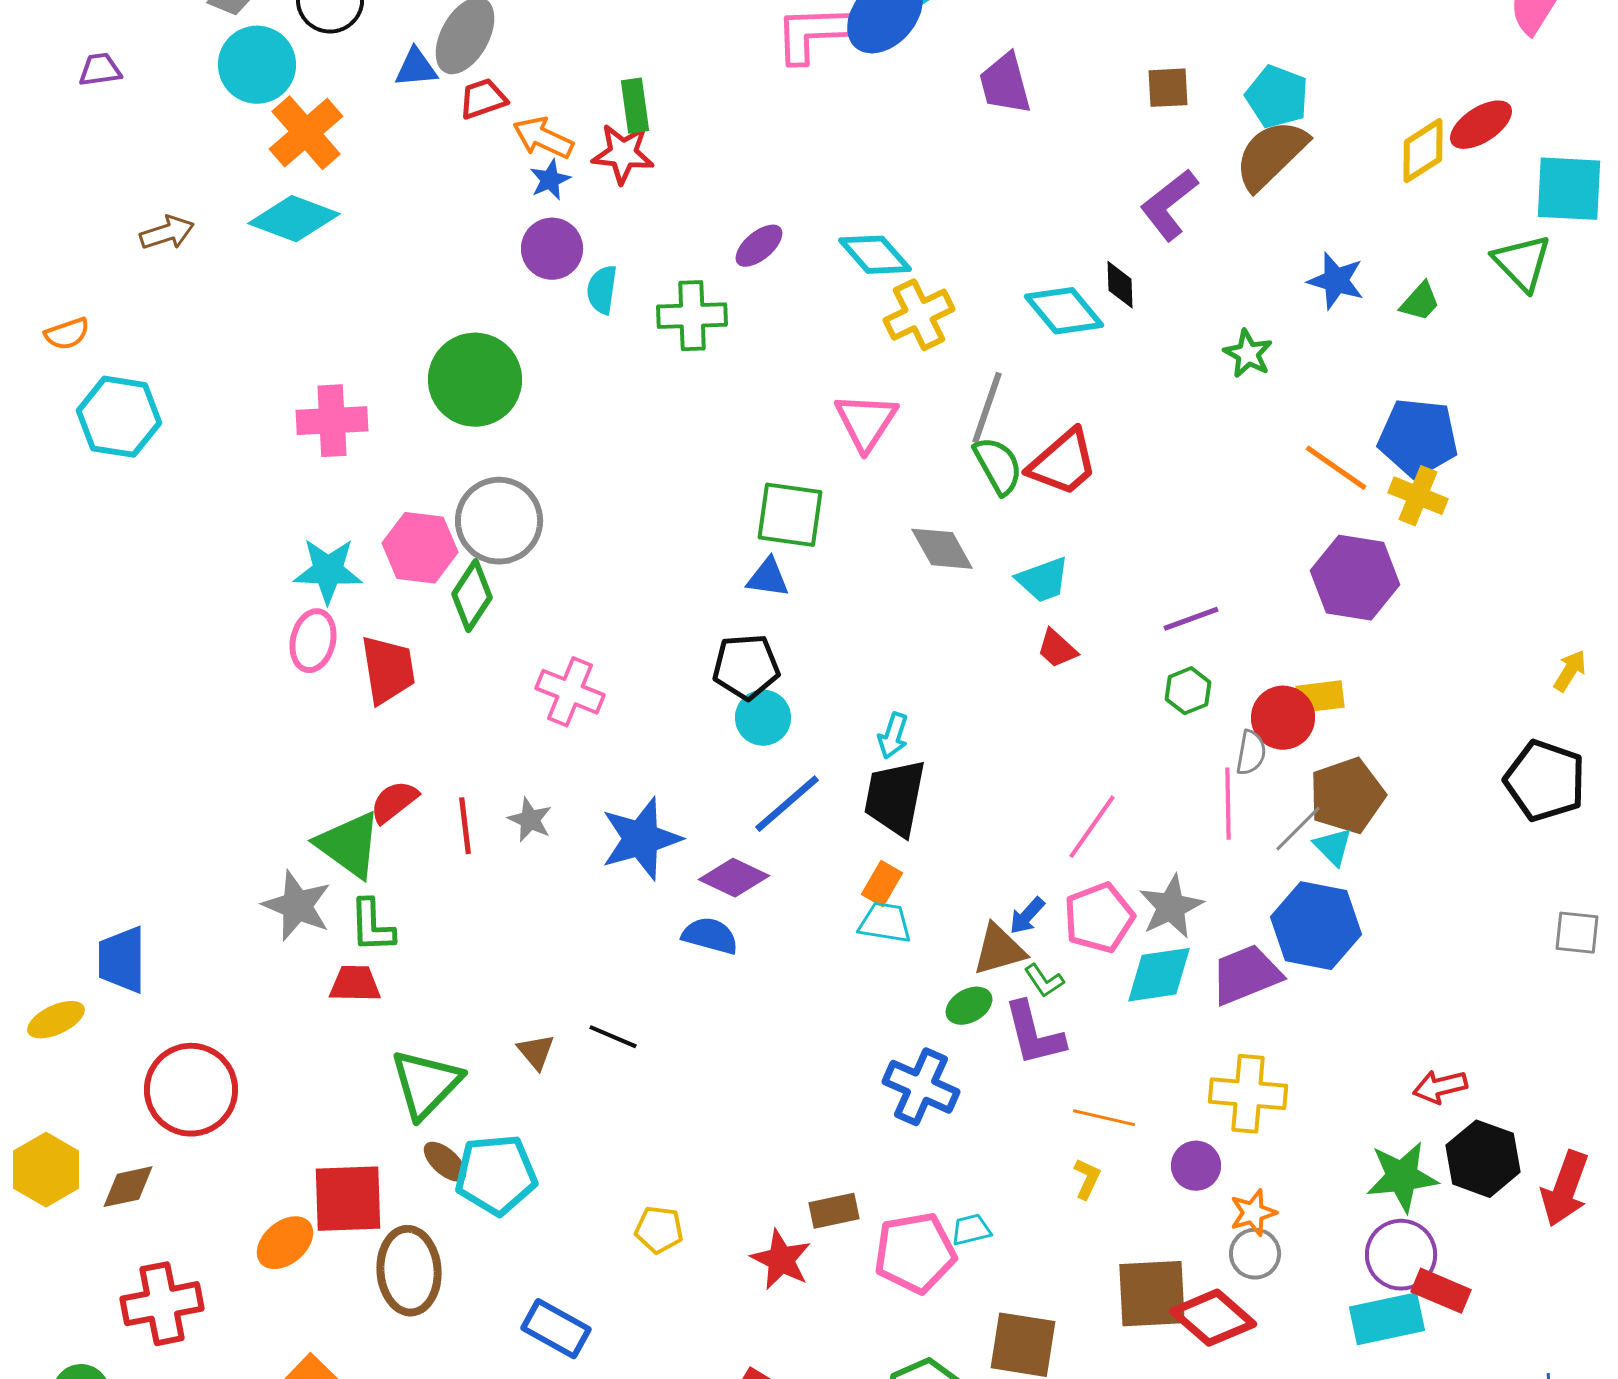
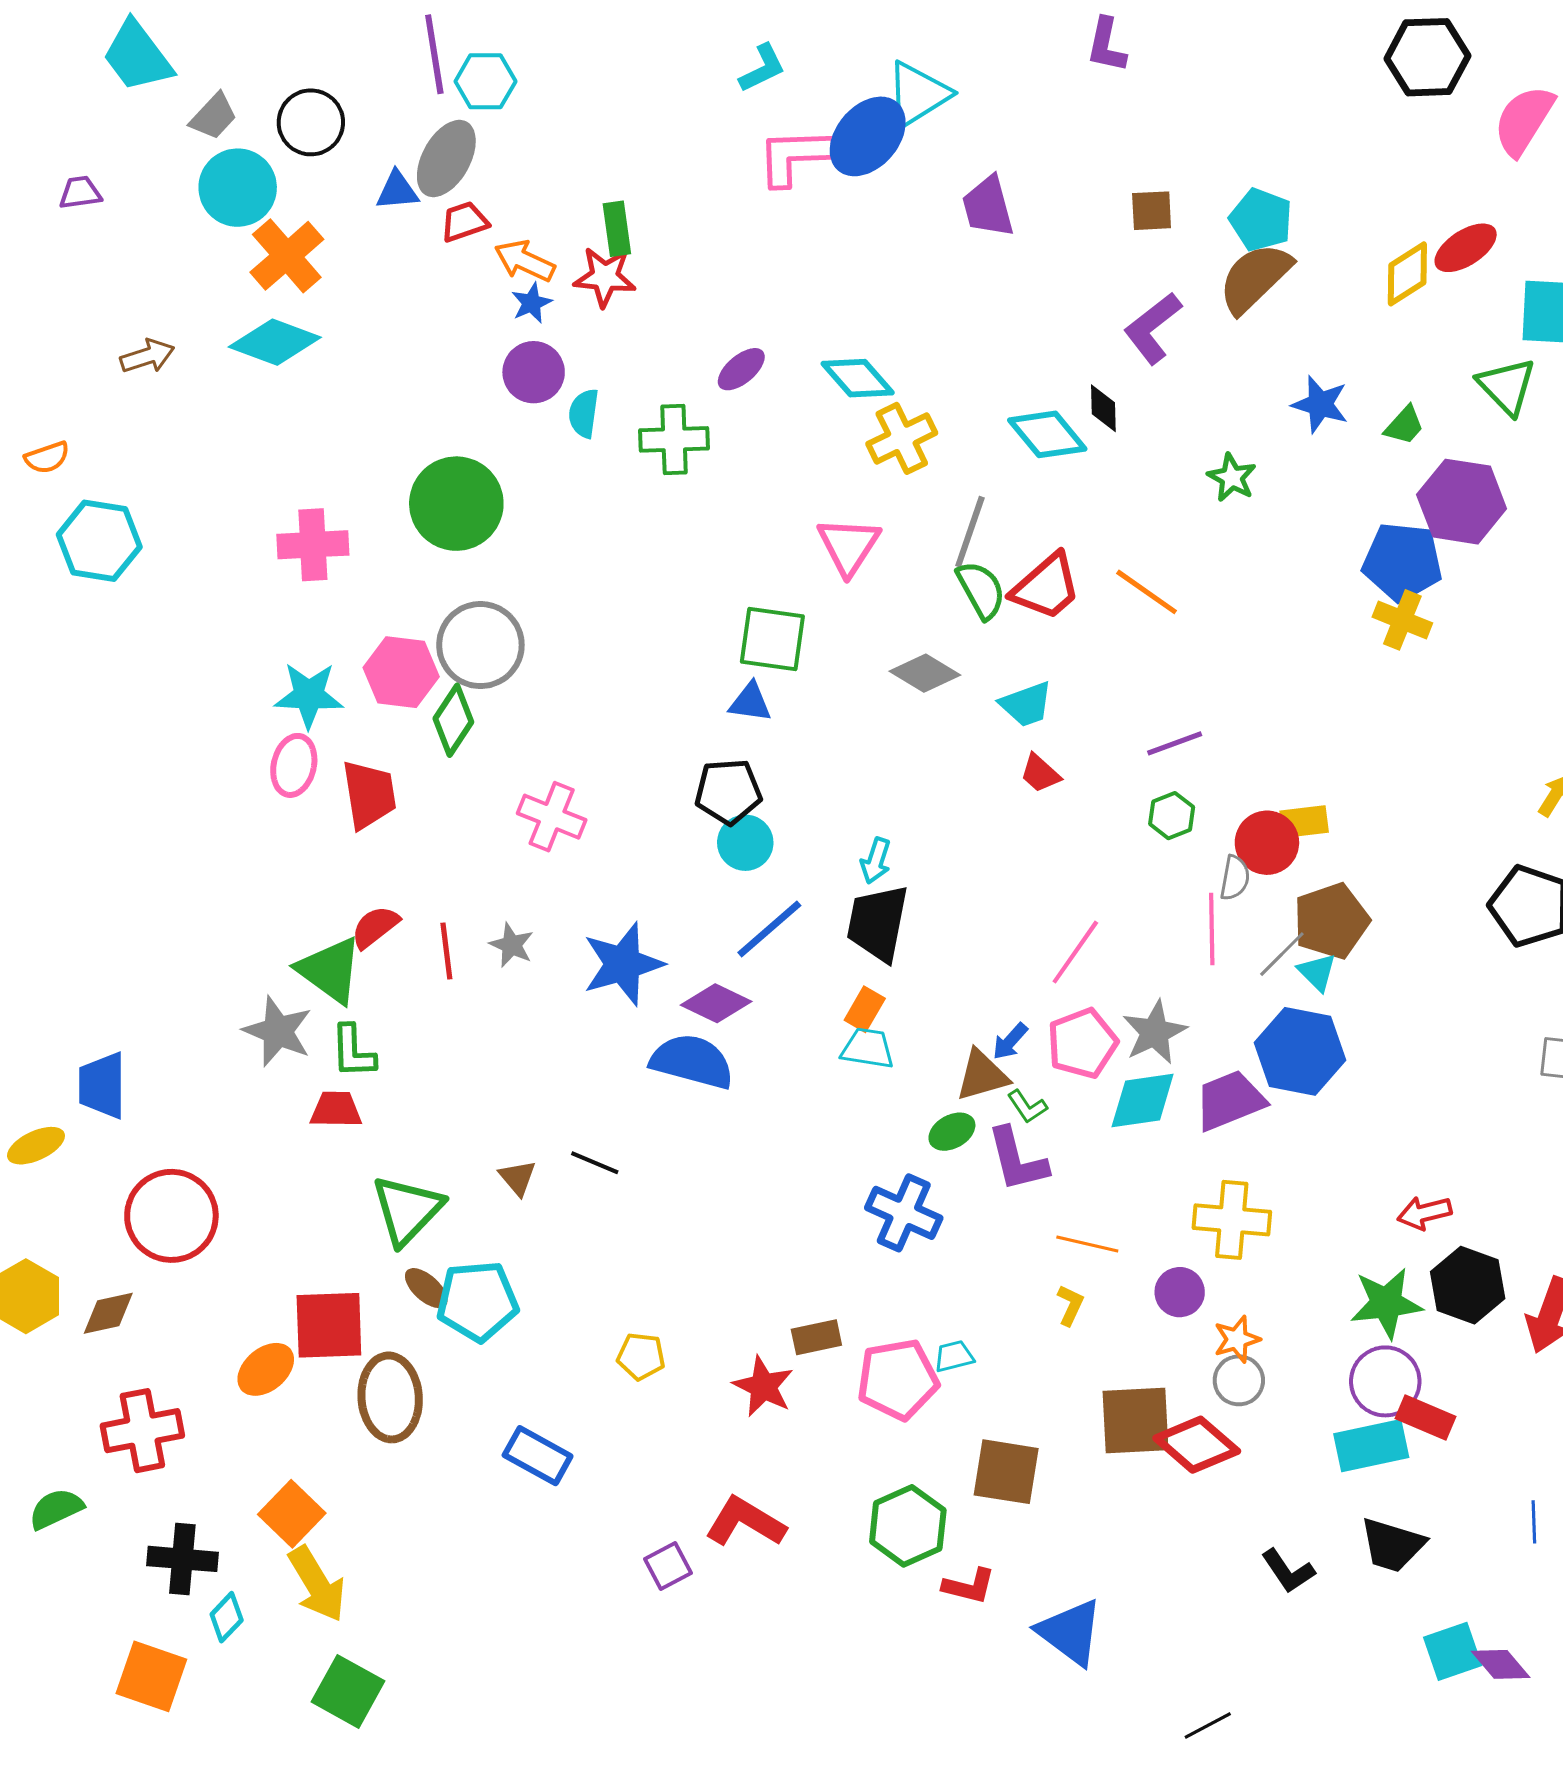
orange line: (1336, 468) -> (1147, 592), moved
gray diamond: (942, 549) -> (925, 673), turned -30
purple hexagon: (1355, 578) -> (1462, 502), moved
blue semicircle: (710, 936) -> (692, 1061), size x1.5

